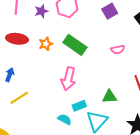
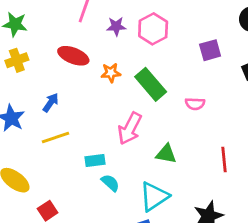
pink semicircle: (118, 50) -> (195, 104), moved
green triangle: (109, 97) -> (166, 154), moved
cyan rectangle: (79, 106) -> (95, 161), moved

